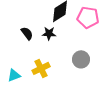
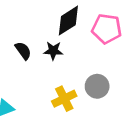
yellow cross: (41, 68) -> (64, 99), moved

